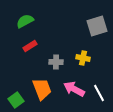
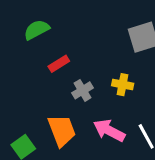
red rectangle: (30, 46) -> (59, 64), moved
gray cross: (56, 62) -> (83, 90), turned -32

